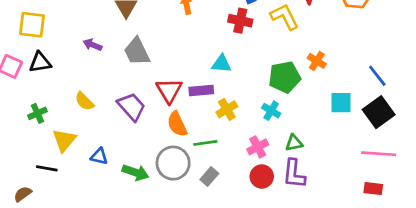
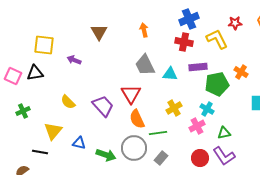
yellow square: (32, 25) -> (44, 45), moved
gray trapezoid: (137, 52) -> (145, 65), moved
purple rectangle: (201, 91) -> (198, 67), moved
green cross: (37, 113) -> (23, 111), moved
pink cross: (258, 147) -> (197, 126), moved
purple L-shape: (294, 174) -> (224, 156), turned -40

